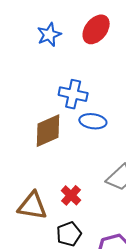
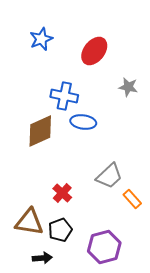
red ellipse: (96, 29) -> (94, 51), moved
brown triangle: (32, 206) -> (29, 222), moved

